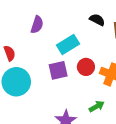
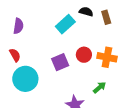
purple semicircle: (37, 25) -> (18, 26), moved
cyan rectangle: (68, 45) -> (65, 24), moved

